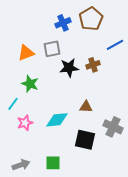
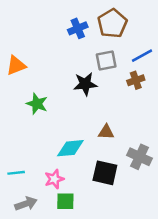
gray square: (52, 49) -> (106, 60), moved
orange triangle: (26, 53) -> (16, 65), moved
brown cross: (93, 65) -> (136, 80), moved
cyan line: (13, 104) -> (16, 173), moved, turned 48
pink star: (25, 123) -> (54, 179), moved

